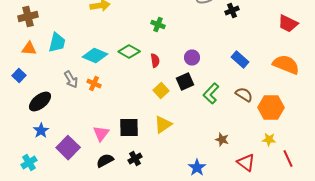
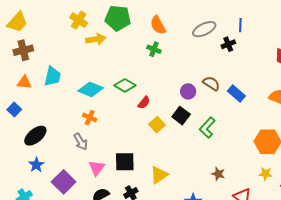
green cross: (158, 24) -> (154, 49), moved
red semicircle: (155, 60) -> (144, 103), moved, turned 48
gray arrow: (71, 80) -> (81, 142), moved
black square: (185, 82) -> (181, 116), turned -30
brown semicircle: (244, 94) -> (211, 83), moved
yellow triangle: (163, 124) -> (159, 175), moved

